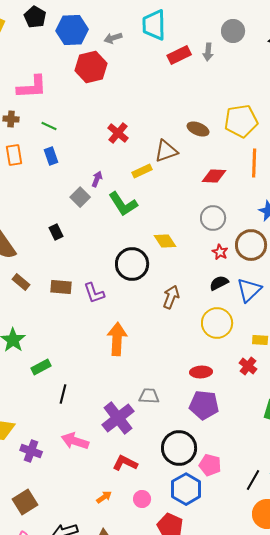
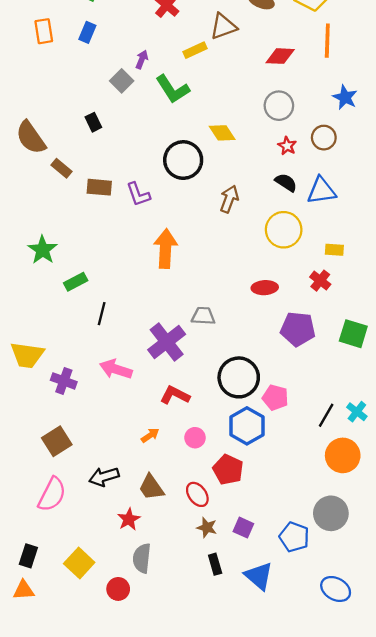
blue rectangle: (51, 156) -> (87, 32), turned 42
brown circle: (251, 245) -> (324, 138), size x0.7
brown rectangle: (21, 282) -> (61, 168), moved
black semicircle: (219, 283) -> (286, 182), turned 60
blue triangle: (249, 290) -> (321, 191), turned 36
purple pentagon: (204, 405) -> (298, 329), moved

